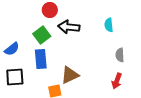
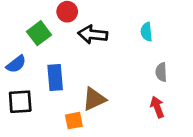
green square: (42, 35) -> (39, 33), moved
red arrow: (117, 81) -> (157, 107), turned 140

